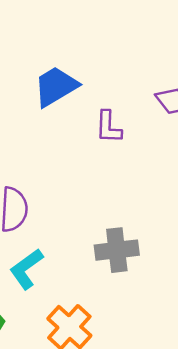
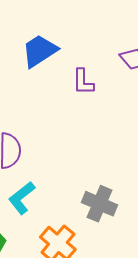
gray cross: (117, 250) -> (99, 204), moved, turned 32

